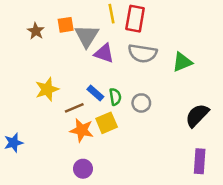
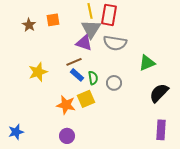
gray triangle: (87, 36) -> (91, 29), moved
green triangle: (182, 62) -> (147, 63), moved
brown line: (74, 108) -> (74, 62), moved
blue star: (14, 143) -> (16, 132), moved

